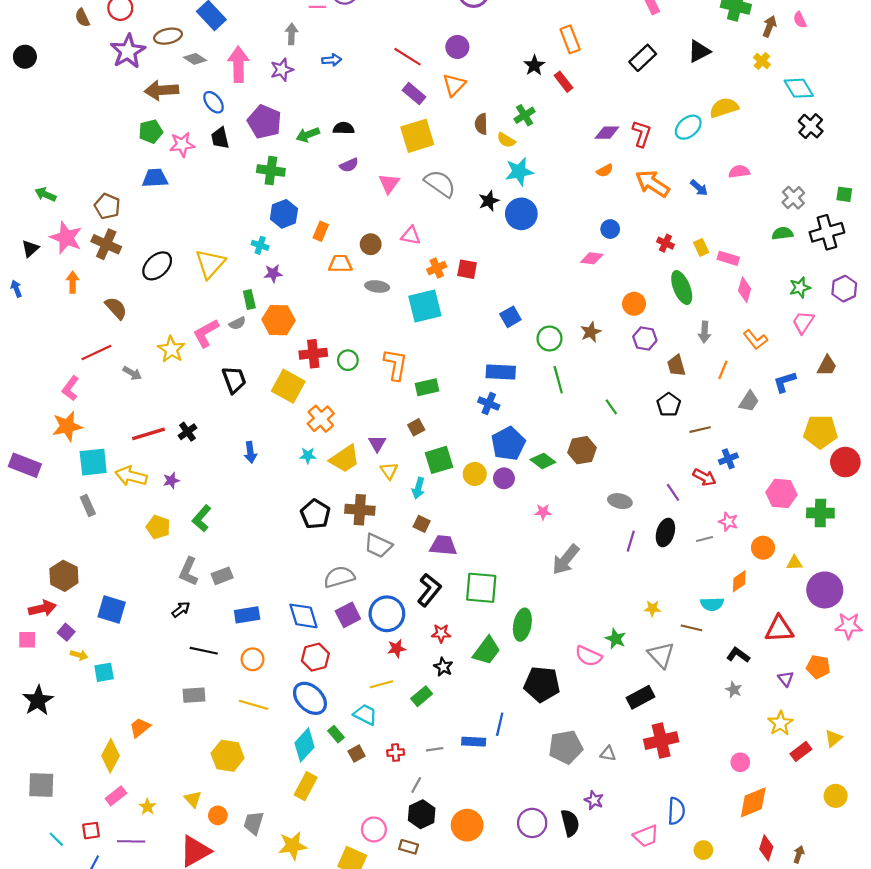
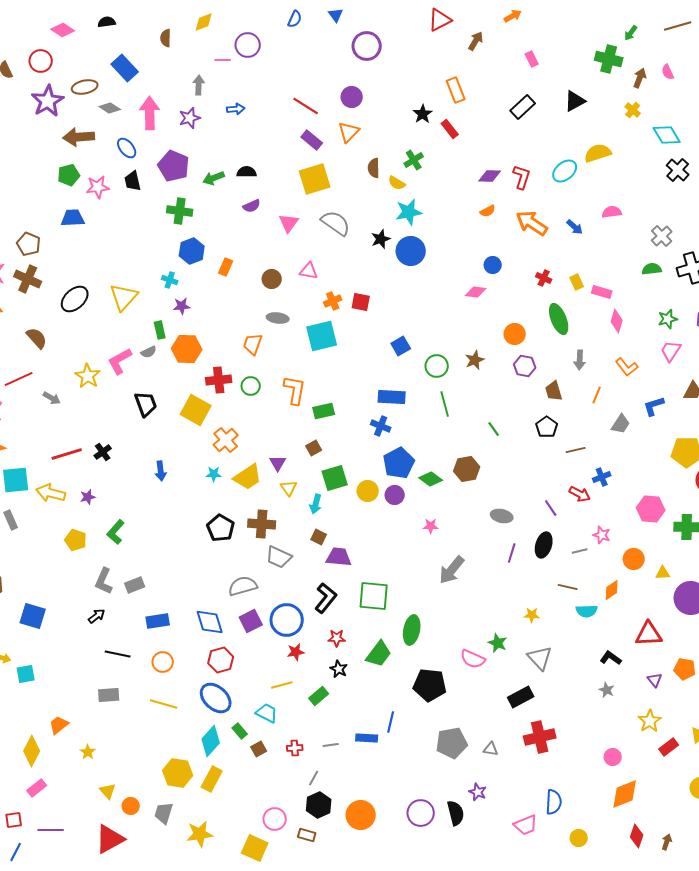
orange trapezoid: (340, 264) -> (253, 344), moved, turned -70
brown line: (691, 628) -> (568, 587), moved
yellow hexagon: (228, 756) -> (178, 773), moved
yellow star: (147, 807) -> (88, 752), moved

